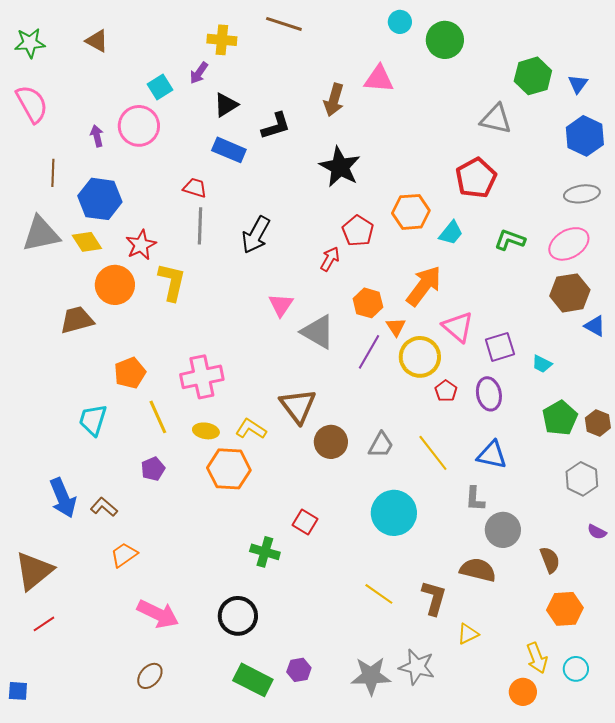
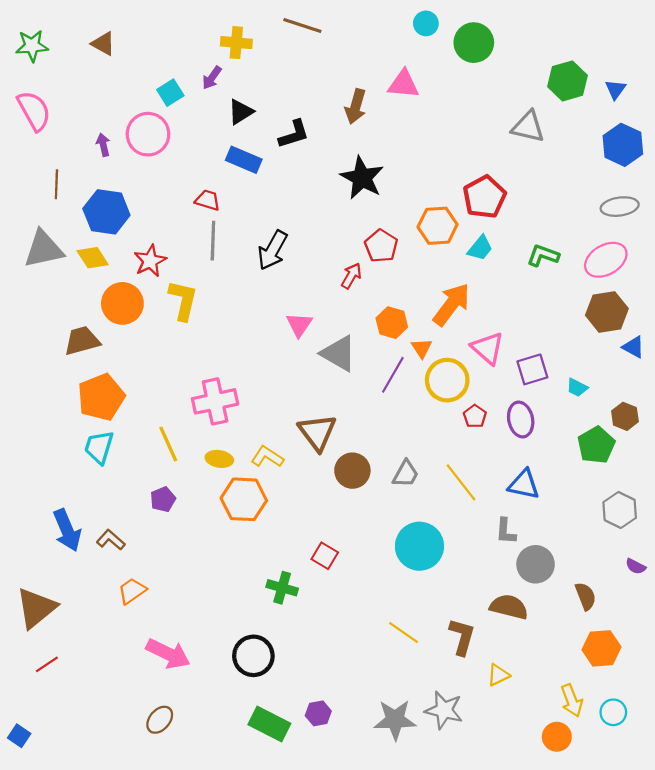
red pentagon: (476, 178) -> (484, 197), moved
orange pentagon: (130, 373) -> (101, 397), moved, size x1.4
brown hexagon: (598, 423) -> (625, 416), moved
blue square: (18, 691) -> (19, 736), turned 30

